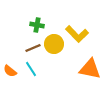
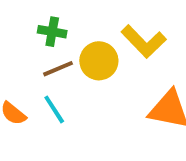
green cross: (37, 25) -> (52, 32), moved

